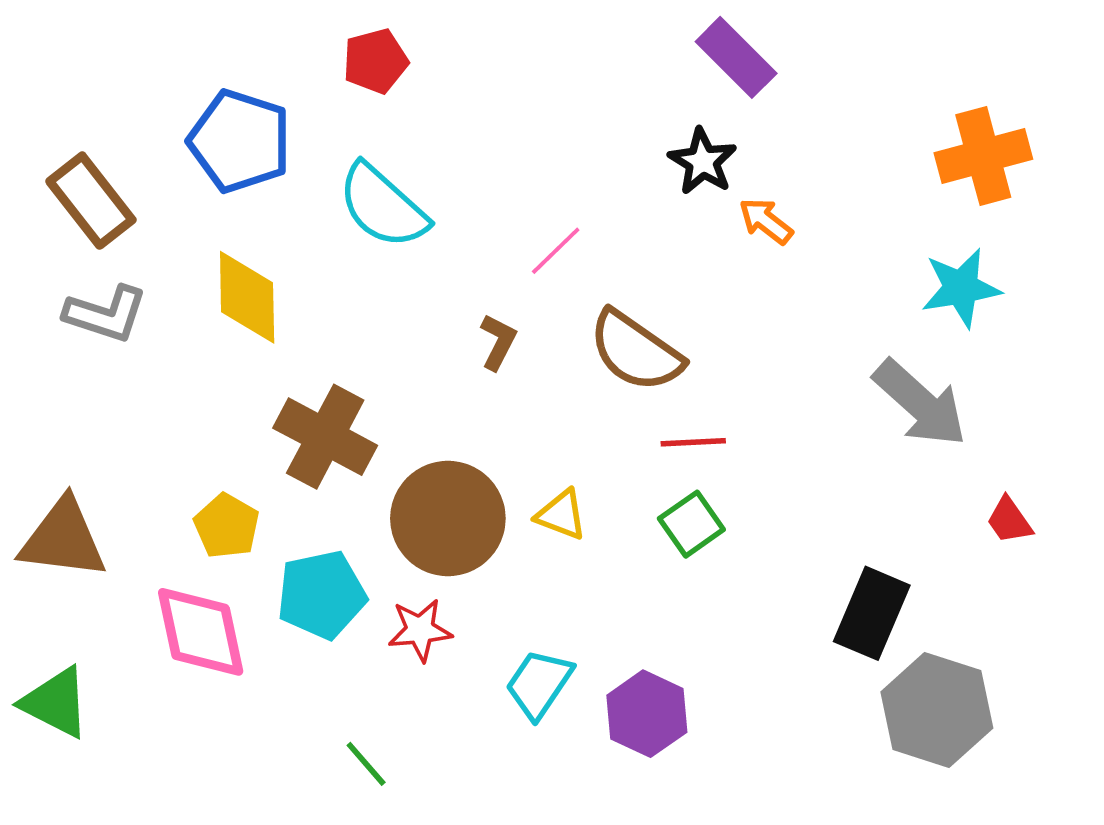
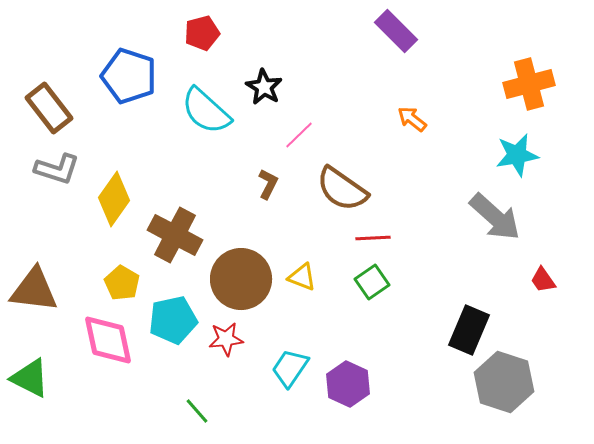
black star: (703, 162) -> (264, 87), moved
yellow diamond: (247, 297) -> (114, 199), moved, turned 36

